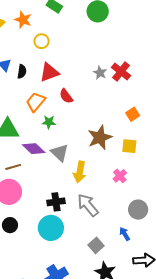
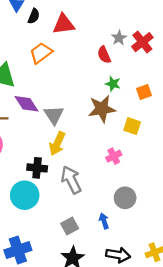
red semicircle: (66, 96) -> (104, 55), moved
green star: (49, 122) -> (113, 84), moved
yellow arrow: (80, 172) -> (57, 144), moved

